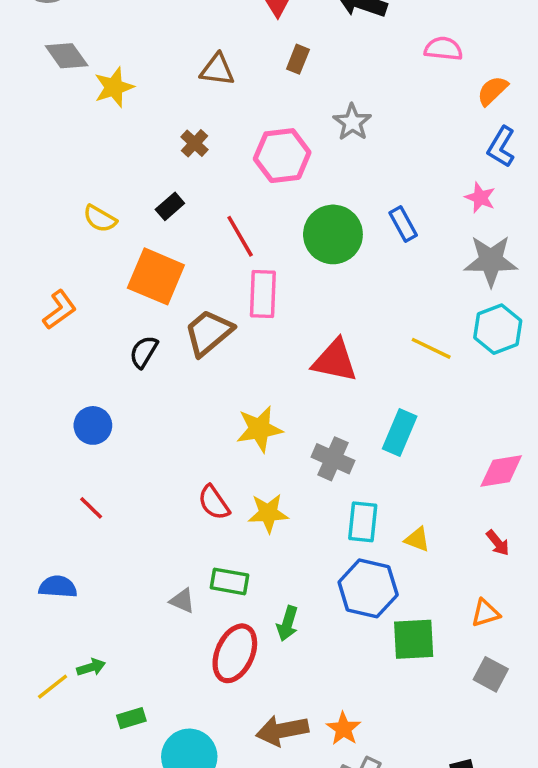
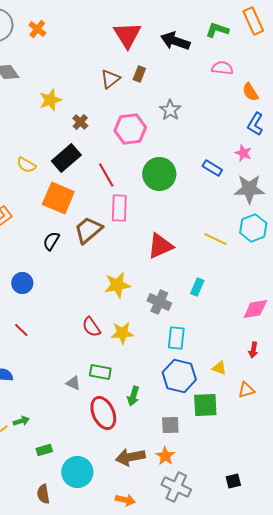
brown triangle: (217, 70) -> (110, 79), moved, turned -45
yellow star: (114, 87) -> (50, 100), moved
orange semicircle: (492, 91) -> (250, 92), turned -78
black rectangle: (170, 206) -> (66, 158), size x1.8
blue rectangle: (403, 224) -> (212, 168), moved, turned -30
red triangle: (335, 361) -> (160, 246), turned -36
cyan rectangle: (400, 432) -> (197, 287), size x0.7
yellow triangle: (417, 539) -> (219, 368), moved
red arrow: (498, 543) -> (253, 350), turned 49
red ellipse: (235, 653) -> (103, 413), turned -48
gray square: (491, 674) -> (170, 425), moved, turned -30

